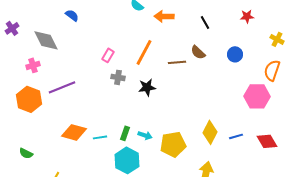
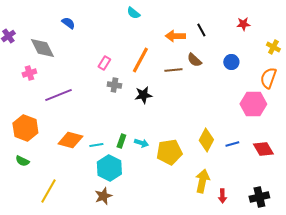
orange arrow: (164, 16) -> (175, 36), moved
orange hexagon: (29, 99) -> (25, 128), moved
cyan hexagon: (127, 160) -> (109, 168), moved

